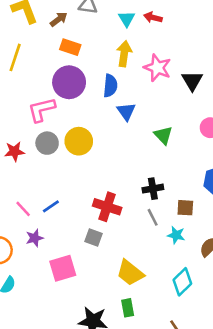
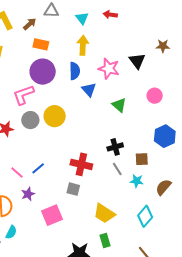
red arrow: (153, 17) -> (110, 15), moved
pink star: (157, 68) -> (109, 69), moved

